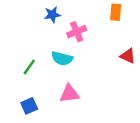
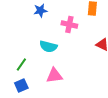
pink cross: (77, 32) -> (69, 25), moved, turned 35
green line: (29, 67) -> (21, 65), moved

